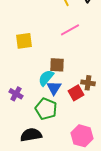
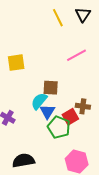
pink line: (70, 30) -> (77, 55), moved
green pentagon: (46, 109) -> (59, 127), moved

